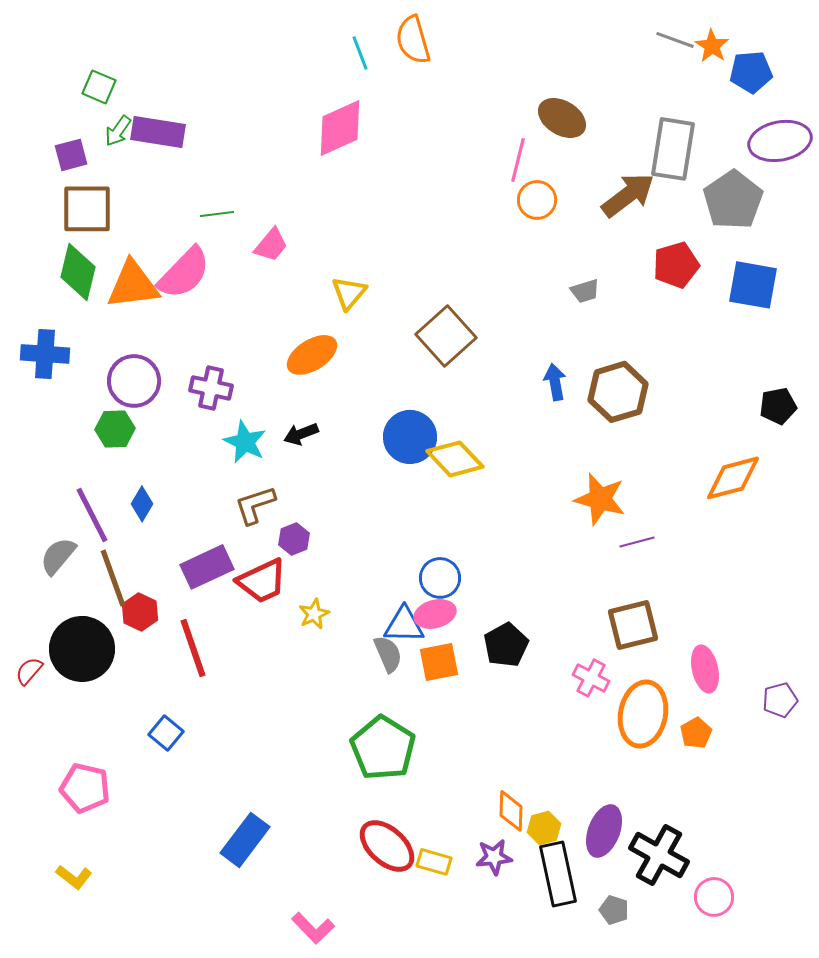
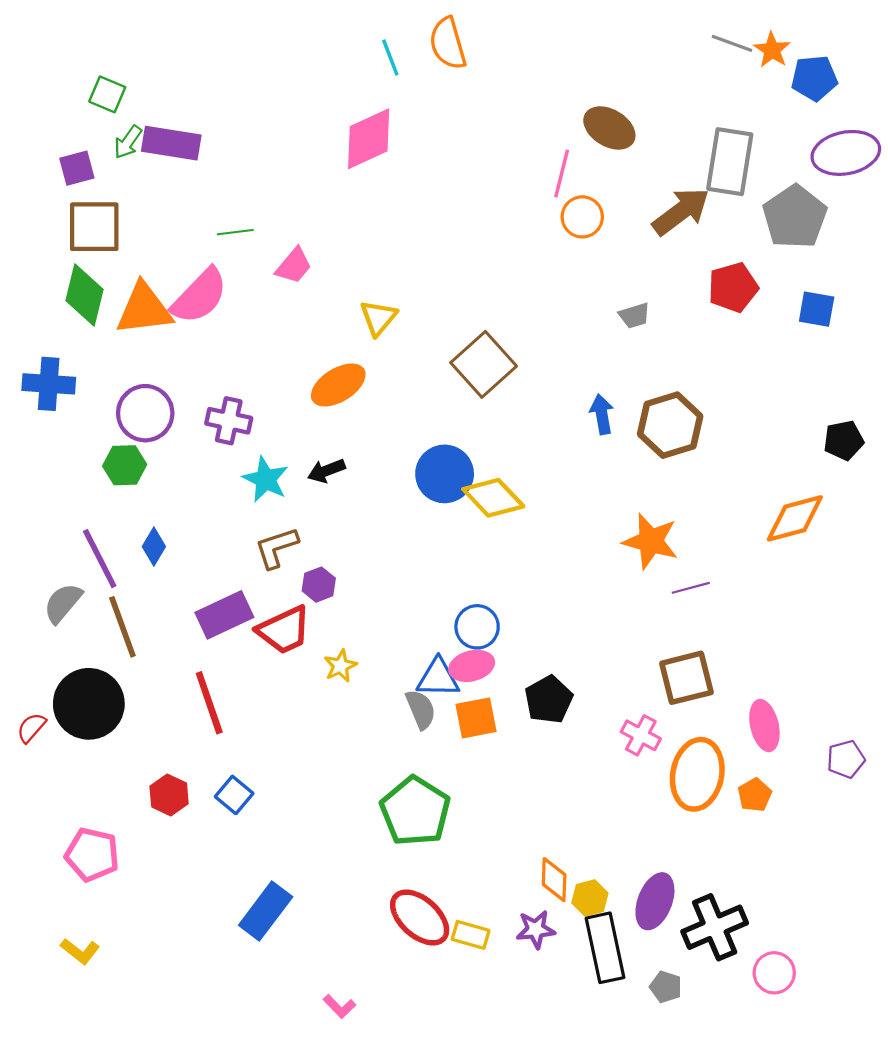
blue square: (753, 285) -> (817, 309), size x0.7
red hexagon: (140, 612) -> (169, 795), moved
blue square: (166, 733) -> (234, 795), moved
black cross: (659, 855) -> (715, 927), turned 38
pink L-shape: (313, 928) -> (339, 1006), size x0.7

